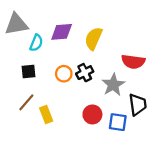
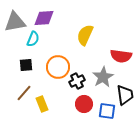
purple diamond: (62, 32) -> (44, 18), moved
black cross: (85, 73) -> (77, 81), moved
orange circle: (64, 74) -> (58, 67), size x1.5

